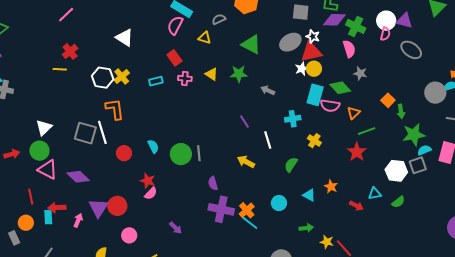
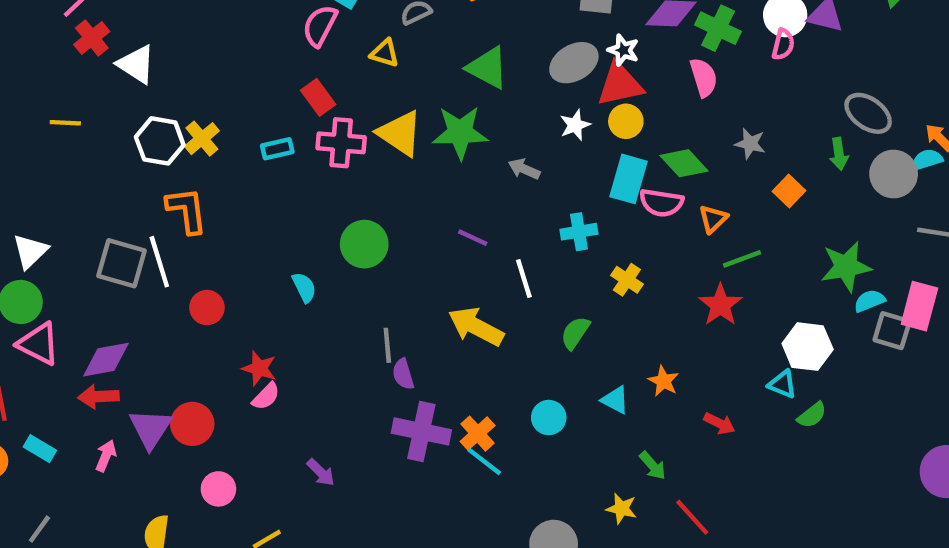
white triangle: (125, 38) -> (136, 64), moved
gray ellipse: (411, 50) -> (868, 113), moved
red cross: (70, 51) -> (92, 38), moved
white star: (302, 69) -> (575, 125), moved
gray star: (360, 73) -> (750, 144), moved
yellow triangle: (211, 74) -> (400, 133), size x1.6
green star: (239, 74) -> (460, 132), size x1.4
pink cross: (185, 78) -> (341, 143), size x1.5
green arrow: (401, 111) -> (839, 154), moved
purple line: (244, 121) -> (473, 238), turned -32
cyan semicircle: (153, 146) -> (304, 287), moved
gray line: (199, 153) -> (387, 345), moved
green circle: (181, 154) -> (364, 244), moved
yellow arrow: (246, 162) -> (476, 327), size x1.4
gray square: (418, 165) -> (892, 331), moved, turned 36
purple diamond: (78, 177) -> (106, 360), turned -55
cyan triangle: (375, 194) -> (782, 384), moved, turned 32
red arrow: (57, 208) -> (98, 397), moved
cyan rectangle: (48, 217) -> (40, 449), turned -56
green arrow: (306, 228) -> (653, 466), moved, turned 56
yellow star: (327, 242) -> (622, 509), moved

